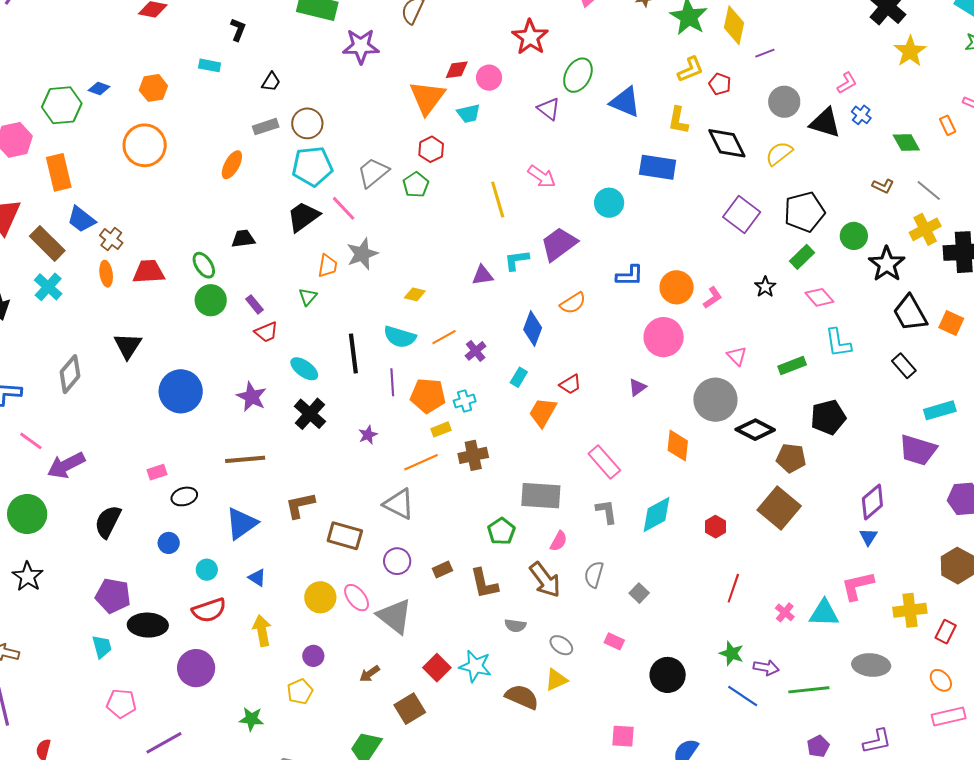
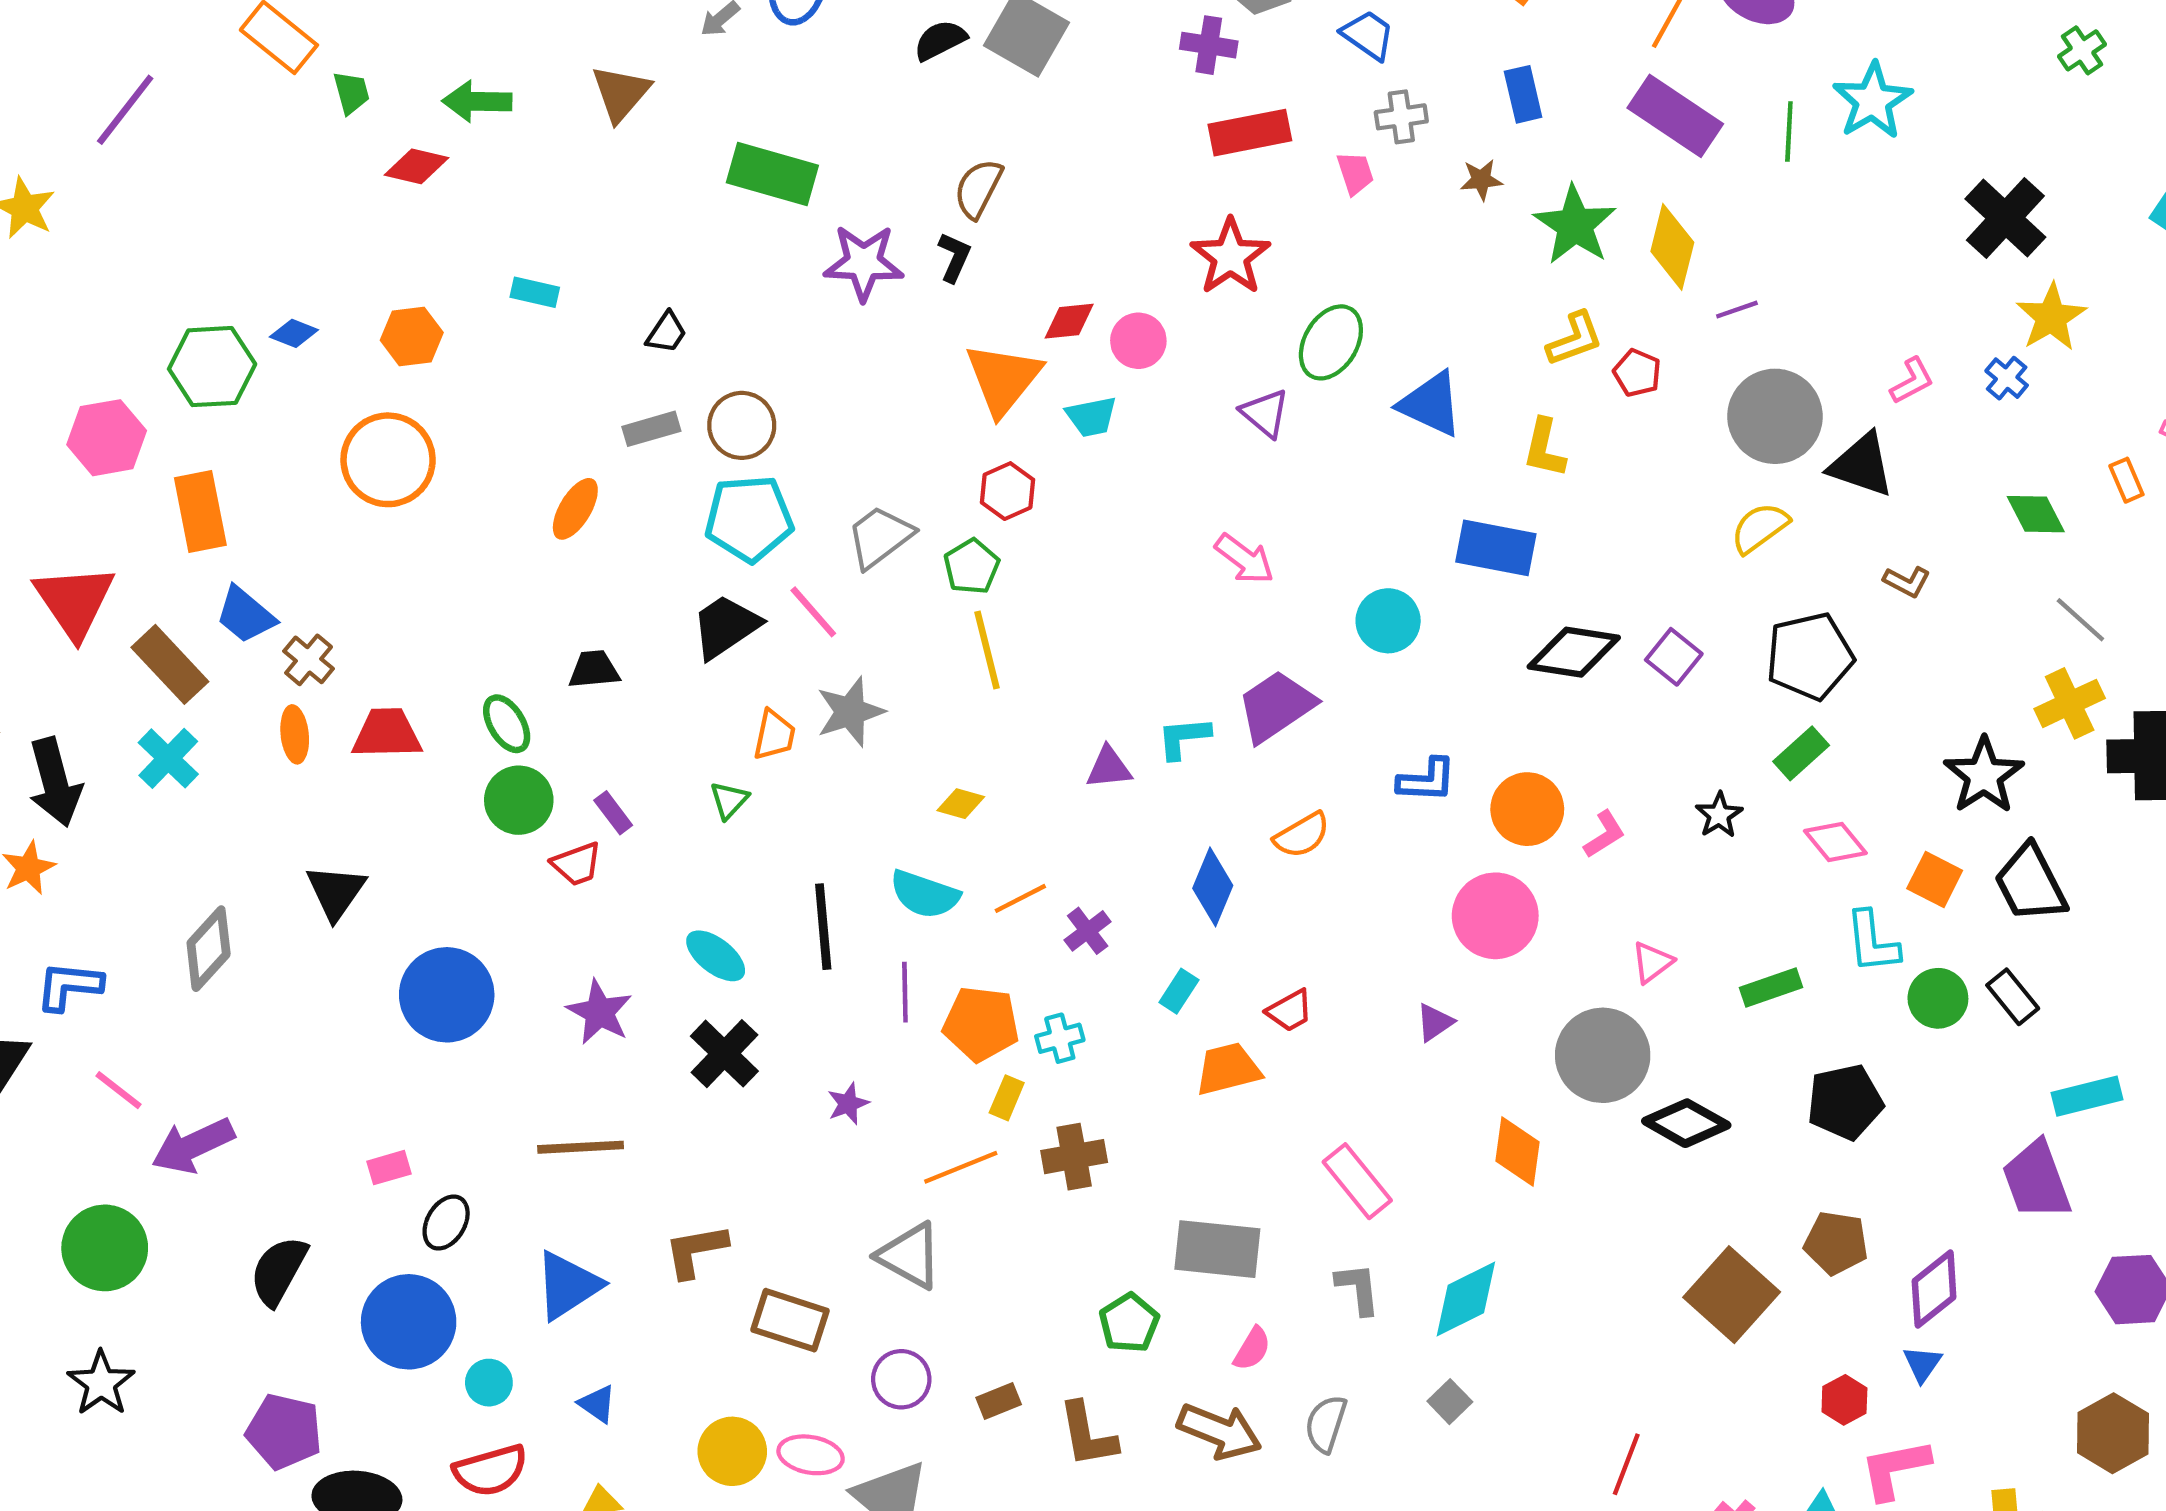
black L-shape: (238, 30) -> (954, 257), moved
gray circle: (784, 102) -> (1775, 416), size x1.4
blue cross: (861, 115) -> (2007, 378), moved
black diamond: (727, 143) -> (1574, 652), moved, turned -57
brown L-shape: (883, 186) -> (1907, 582), moved
yellow line: (498, 200) -> (987, 650), moved
purple square: (742, 214) -> (1674, 657), size x0.7
green circle: (854, 236) -> (1938, 998), moved
orange square: (951, 323) -> (1935, 879), moved
red trapezoid: (266, 332) -> (577, 864), moved
pink triangle: (737, 356) -> (1652, 962), turned 35
orange trapezoid: (543, 412) -> (1228, 1069), turned 44
yellow rectangle: (441, 429) -> (1007, 1098), turned -48
purple trapezoid: (918, 450) -> (2037, 1180), turned 51
brown pentagon: (791, 458) -> (1836, 1243), moved
black ellipse: (184, 496) -> (446, 1223), turned -45
red hexagon: (715, 527) -> (1844, 1400), moved
blue circle: (169, 543) -> (409, 1322), size x2.0
brown arrow: (545, 580) -> (1220, 1431), turned -33
gray square: (639, 593) -> (1450, 1402), moved
pink ellipse: (357, 598) -> (811, 1455), turned -44

